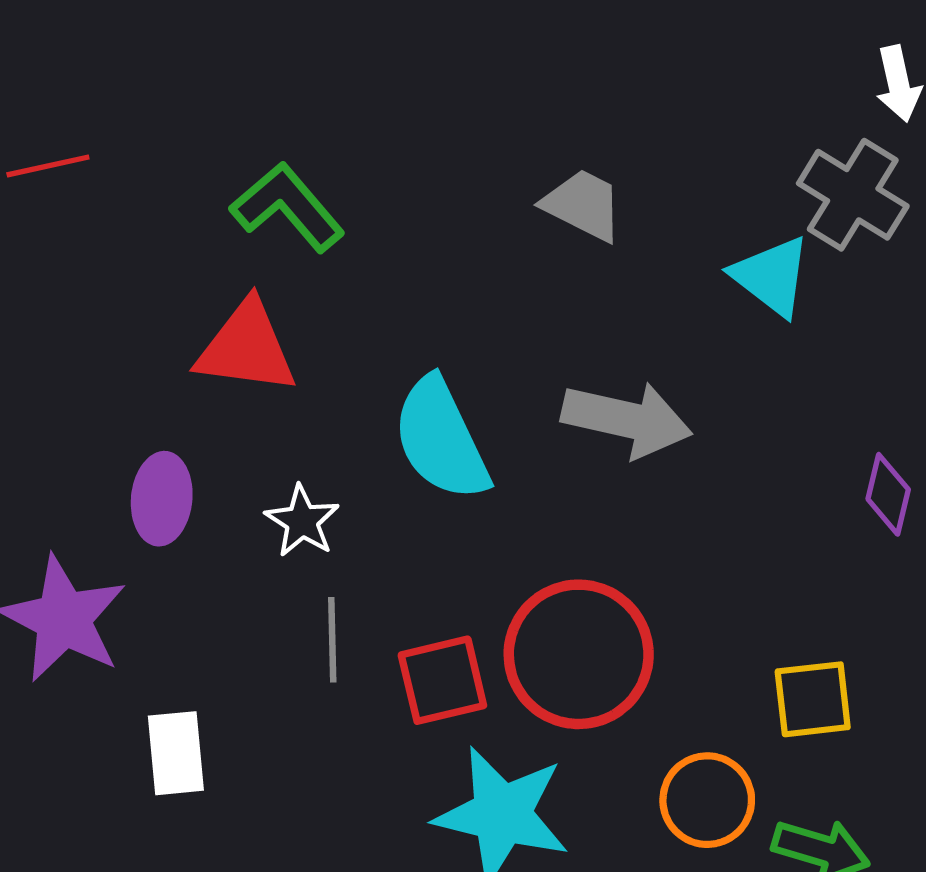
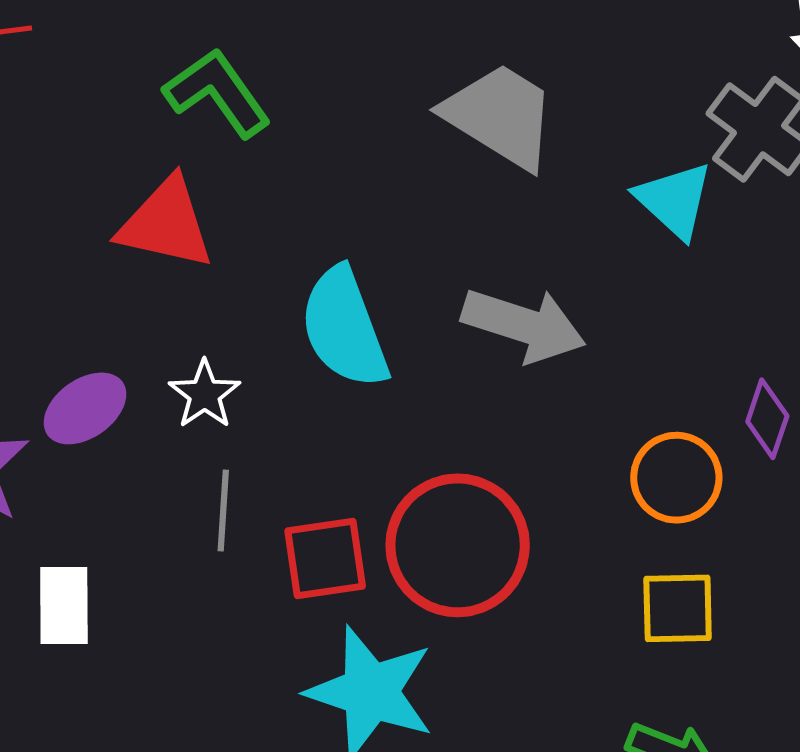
gray trapezoid: (583, 205) -> (500, 116), size x1.5
purple ellipse: (162, 499) -> (85, 408), moved, turned 44
orange circle: (707, 800) -> (676, 478), moved

